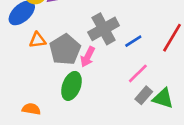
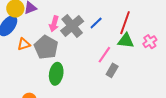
blue line: (133, 41) -> (96, 23), moved
pink arrow: (88, 57) -> (54, 24), moved
green triangle: (163, 98) -> (126, 41), moved

